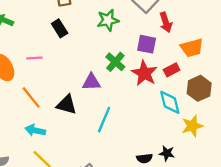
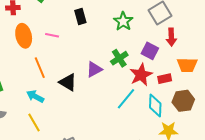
green star: (108, 20) -> (123, 21), turned 30
purple triangle: (91, 82) -> (94, 69), turned -42
cyan line: (104, 120) -> (126, 99), moved

